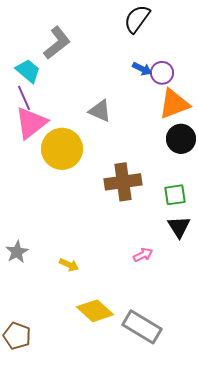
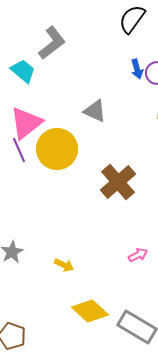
blue arrow: (142, 69) -> (137, 69), turned 48
purple line: (24, 98) -> (19, 150), moved
brown cross: (123, 182) -> (118, 182), turned -33

